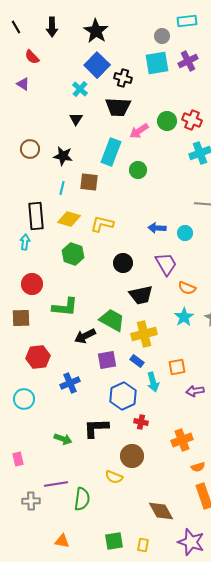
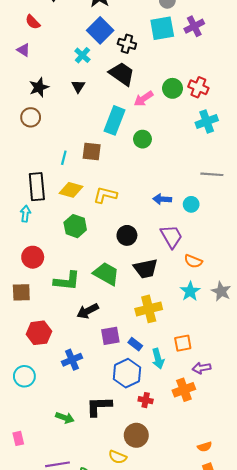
black trapezoid: (118, 107) -> (122, 74), turned -148
black star: (63, 156) -> (39, 87), moved, turned -30
green trapezoid: (112, 320) -> (106, 274), moved
blue rectangle: (137, 361) -> (135, 344), moved
orange cross: (182, 440) -> (184, 390), moved

